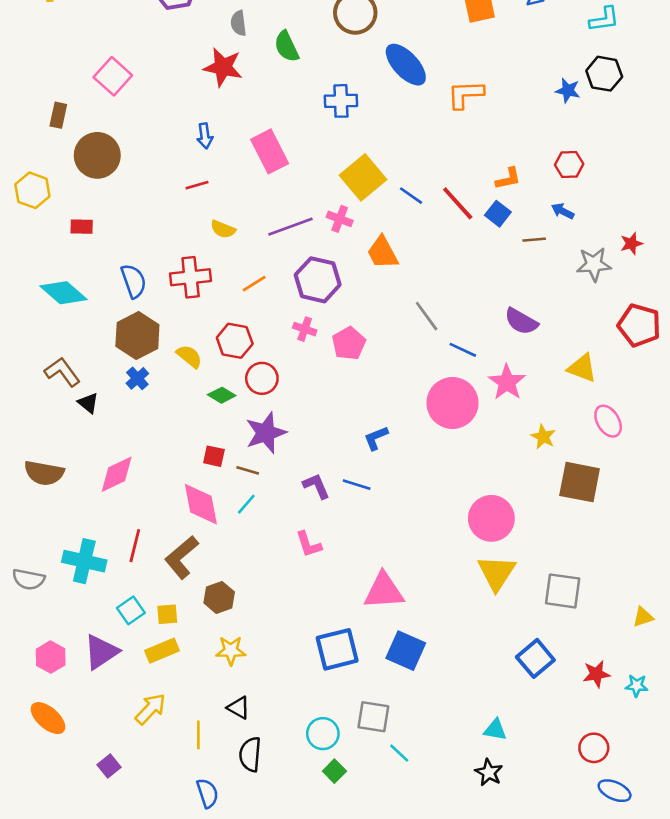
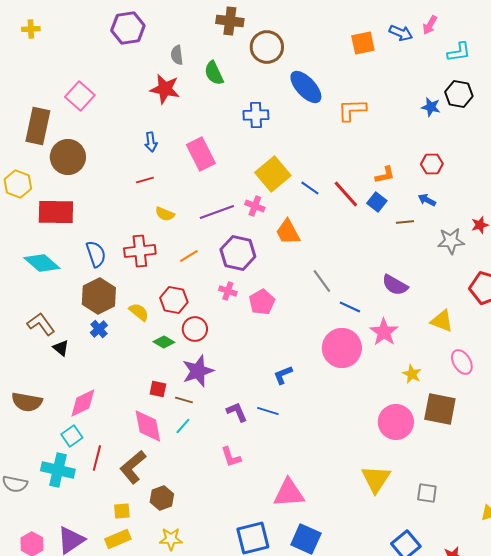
brown rectangle: (58, 115) -> (38, 126), size x1.8
red rectangle: (82, 227) -> (56, 212), size x2.0
pink circle: (491, 518) -> (396, 422), moved
gray square: (563, 591) -> (427, 493), size x0.7
cyan square: (131, 610) -> (72, 436), moved

